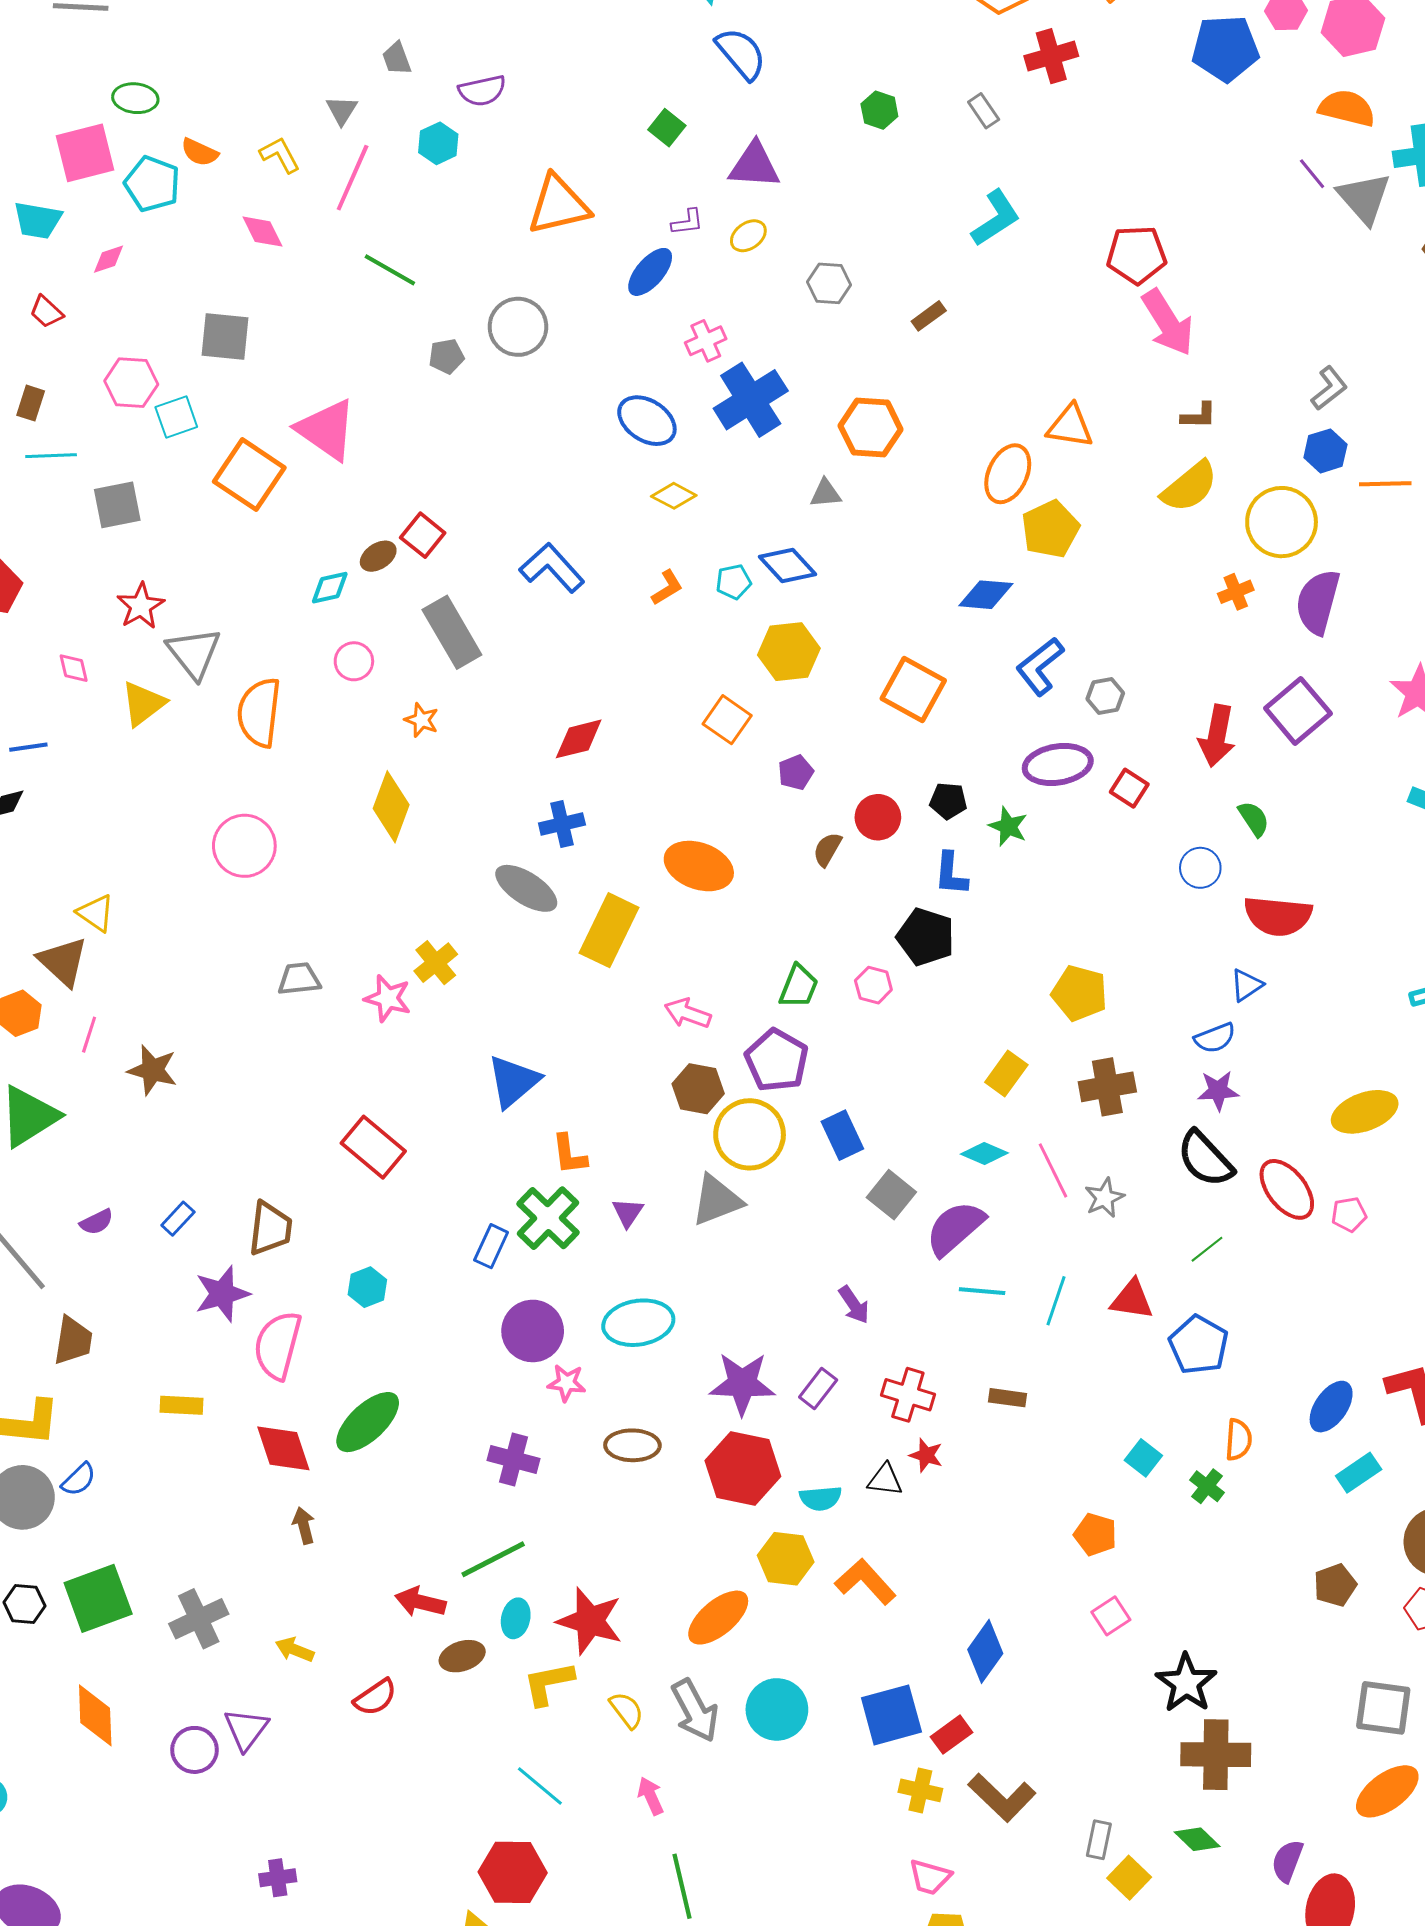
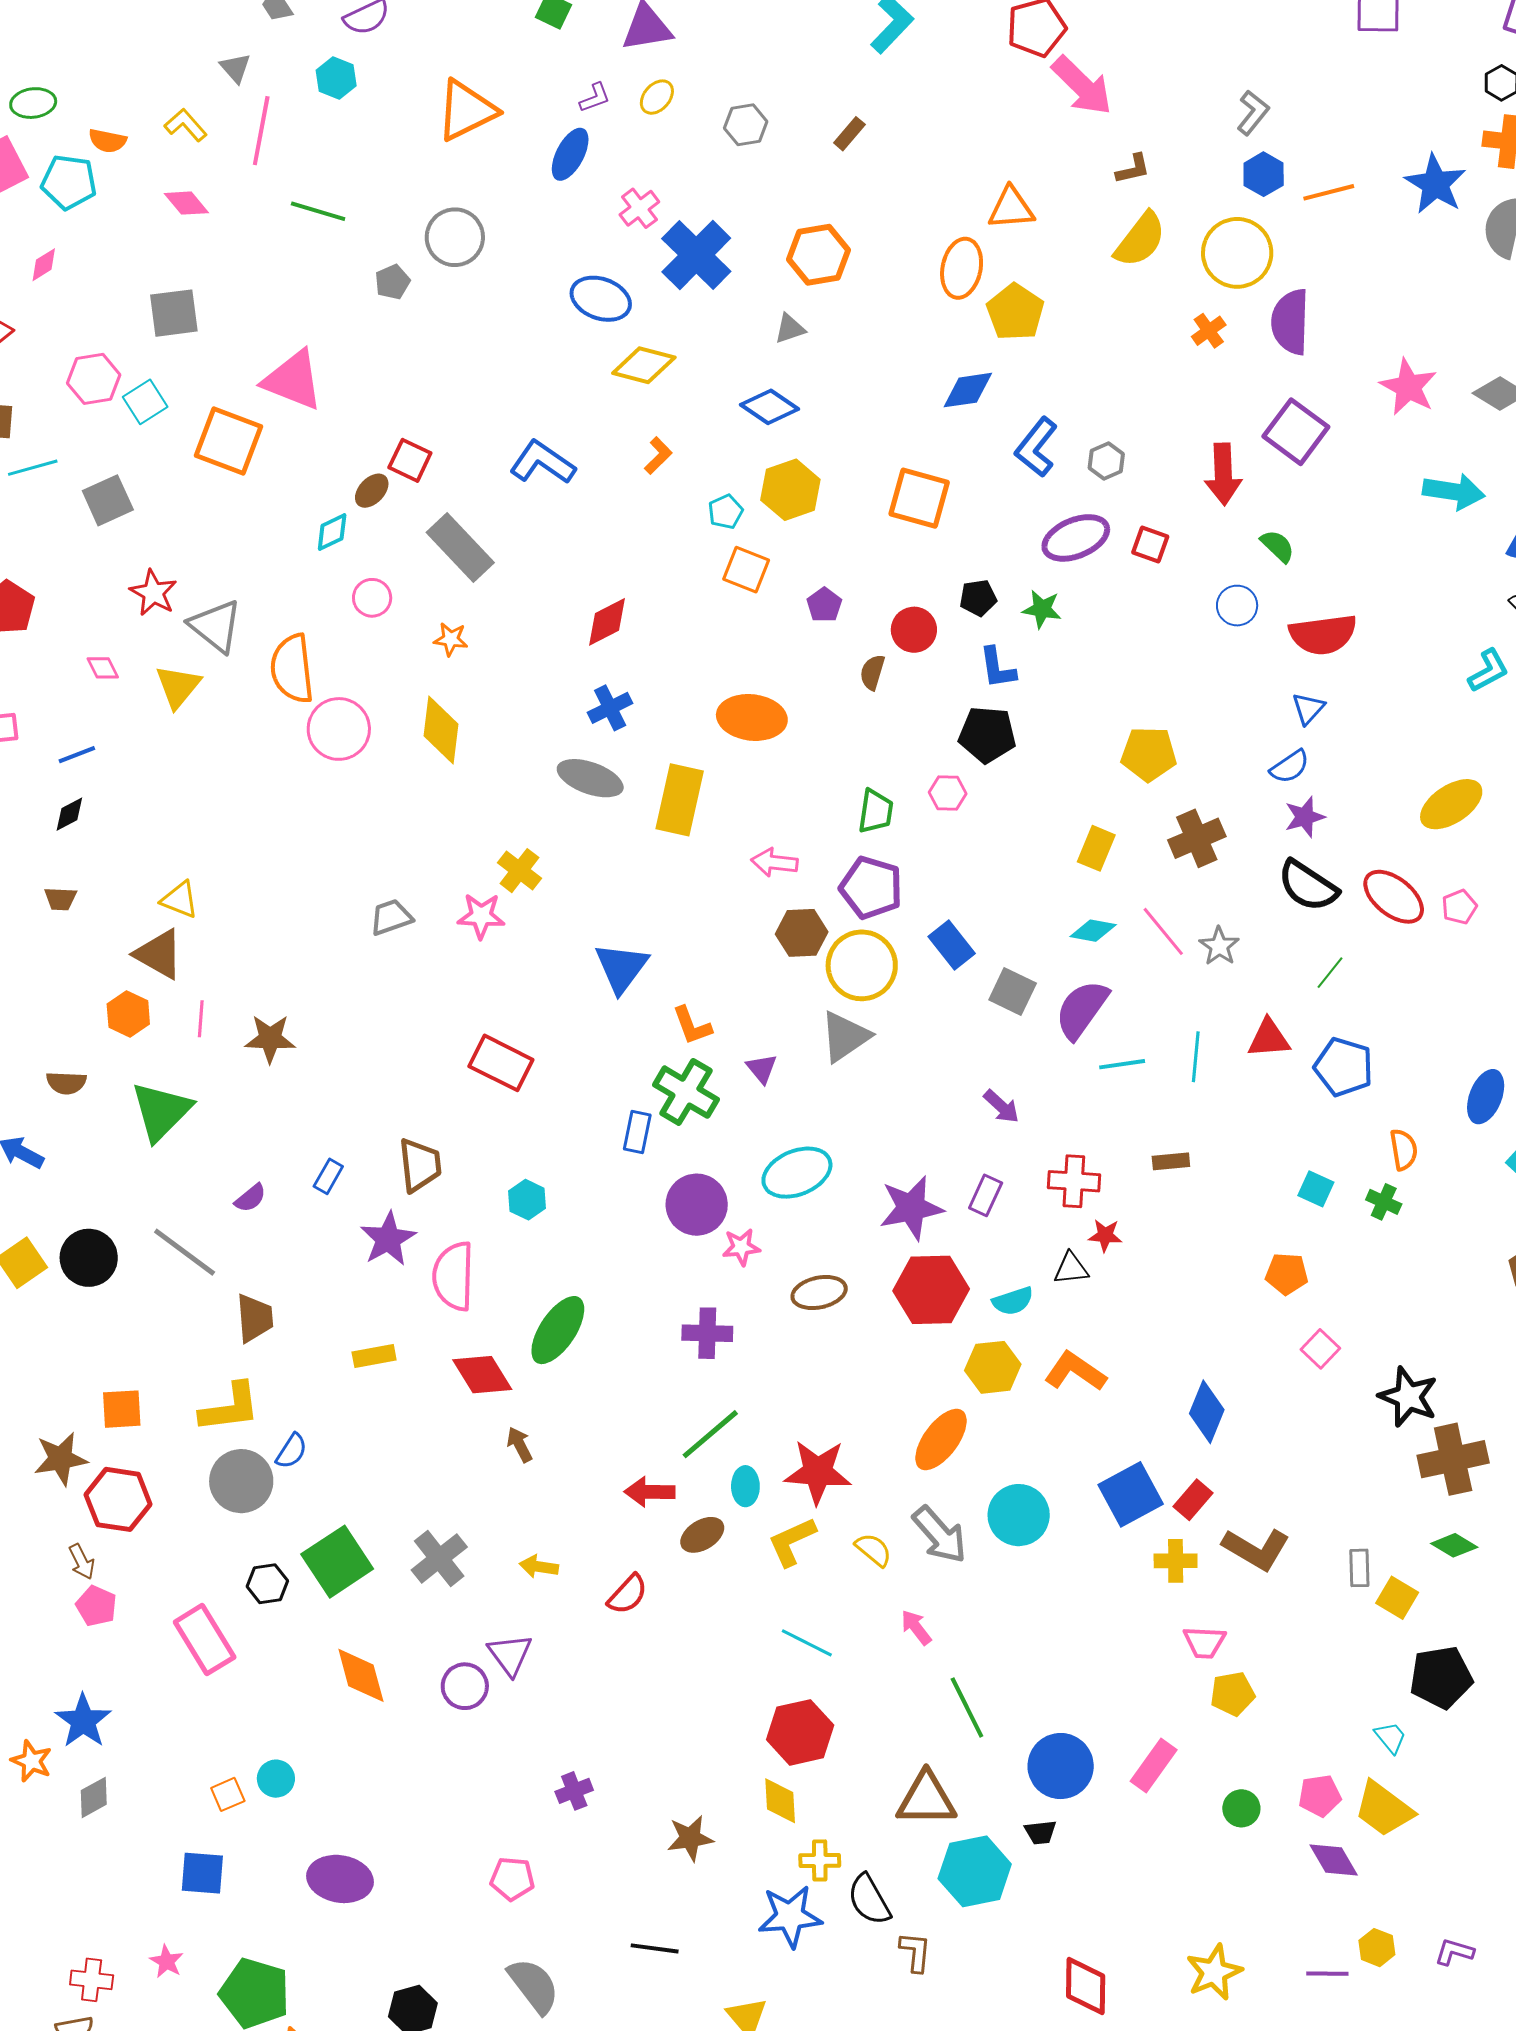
yellow diamond: (674, 496) -> (644, 365), size x1.4
cyan pentagon: (734, 582) -> (726, 512), moved
pink circle: (244, 846) -> (339, 729), moved

